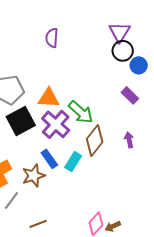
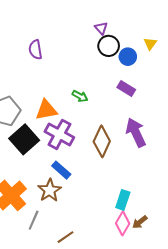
purple triangle: (119, 32) -> (101, 28), size x0.6
green arrow: (81, 112) -> (80, 96), moved, size x0.6
purple arrow: (129, 140) -> (136, 133), size x1.8
cyan rectangle: (73, 162) -> (123, 200), moved

